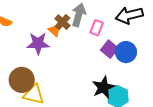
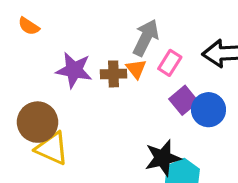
brown cross: (63, 22) -> (113, 74), moved, turned 35
orange triangle: (55, 30) -> (136, 69), moved

